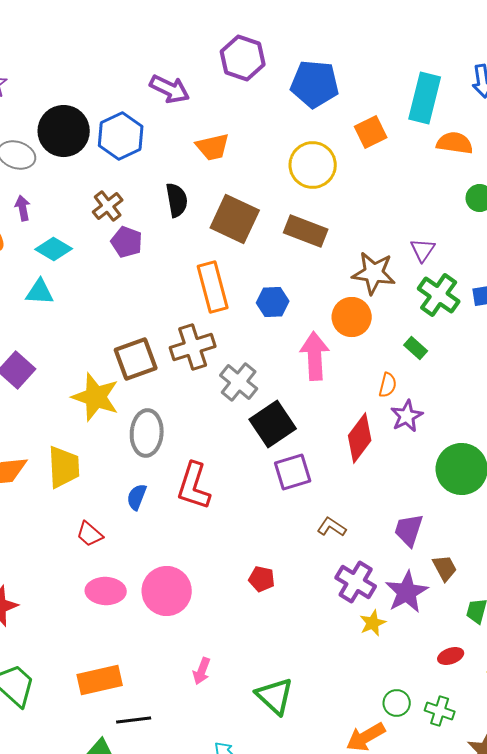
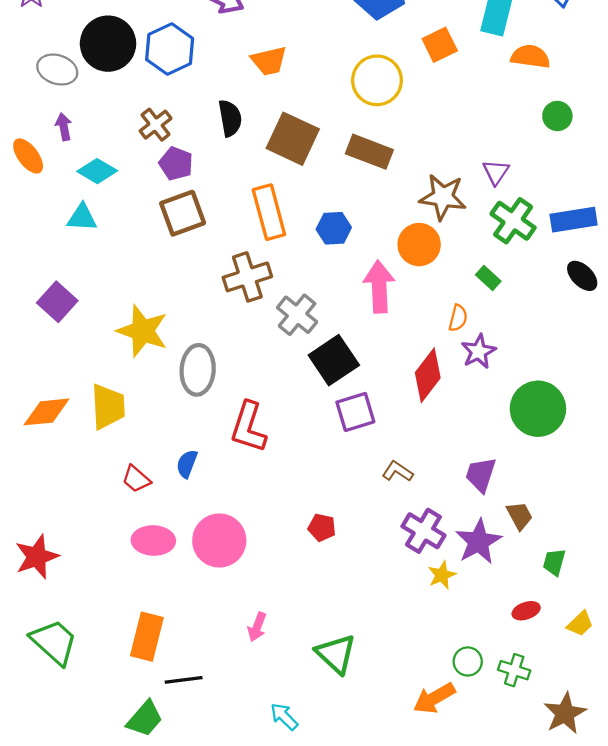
brown square: (136, 359) -> (183, 213), moved
blue semicircle: (137, 497) -> (187, 464), moved
orange rectangle: (100, 680) -> (147, 637), turned -63

